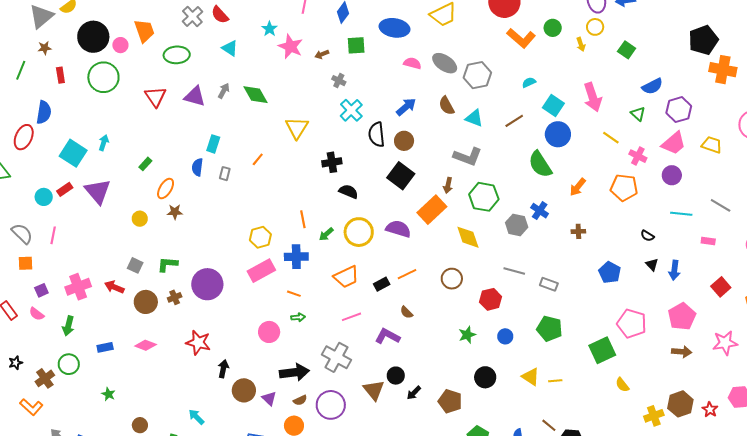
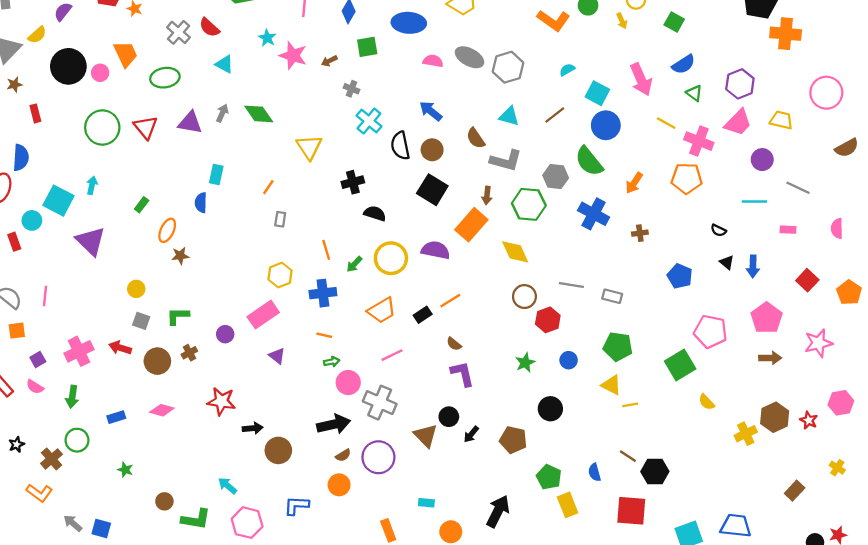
green circle: (103, 77) -> (102, 127), moved
blue semicircle: (652, 86) -> (683, 64), moved
brown semicircle: (447, 106) -> (476, 138), moved
blue arrow: (406, 107) -> (431, 111), turned -95
pink cross: (638, 156) -> (699, 141), size x1.4
gray rectangle: (225, 174) -> (280, 219), moved
purple circle: (672, 175) -> (762, 160), moved
red rectangle: (65, 189) -> (14, 242), moved, turned -70
cyan circle: (44, 197) -> (32, 220), moved
blue cross: (540, 211) -> (594, 214), size x1.5
yellow circle: (140, 219) -> (136, 289), moved
gray hexagon: (517, 225) -> (556, 177), moved
pink rectangle: (261, 271) -> (263, 315), moved
brown circle: (452, 279) -> (524, 297), moved
purple circle: (207, 284) -> (225, 334), size x0.5
pink circle: (269, 332) -> (348, 383), moved
purple L-shape: (387, 336) -> (462, 374), moved, turned 55
black arrow: (223, 369) -> (253, 428), turned 78
yellow triangle: (531, 377) -> (611, 385), moved
purple triangle: (269, 398) -> (277, 356), moved

